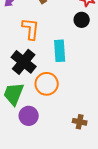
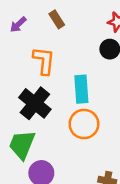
orange circle: (47, 84) -> (84, 124), moved

